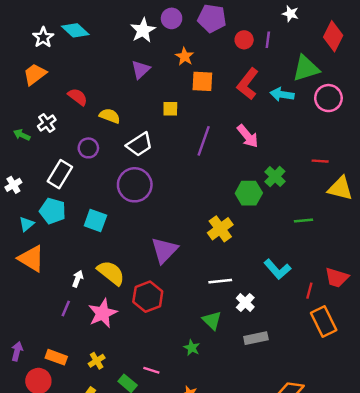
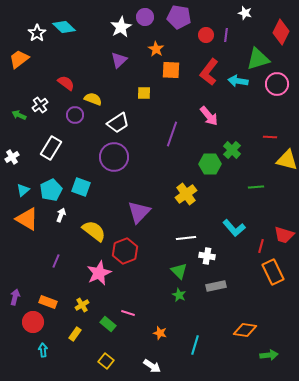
orange trapezoid: (35, 74) -> (19, 59), moved
purple line: (204, 141) -> (172, 134), moved
purple circle: (88, 148) -> (75, 115), moved
cyan pentagon: (53, 211) -> (51, 190), moved, turned 30
white arrow: (78, 279) -> (61, 215), moved
white cross: (245, 303) -> (207, 256), turned -35
pink star: (103, 313) -> (99, 273), moved
green star: (192, 348) -> (179, 295), moved

